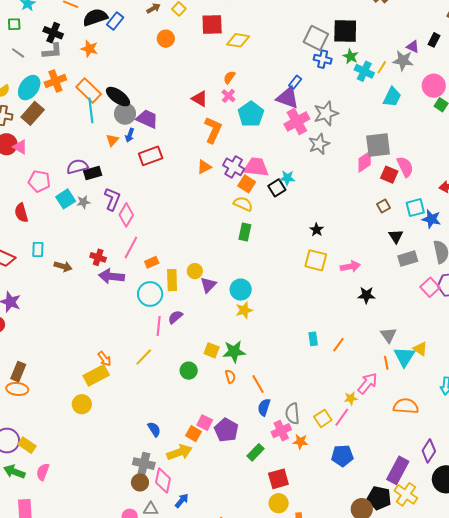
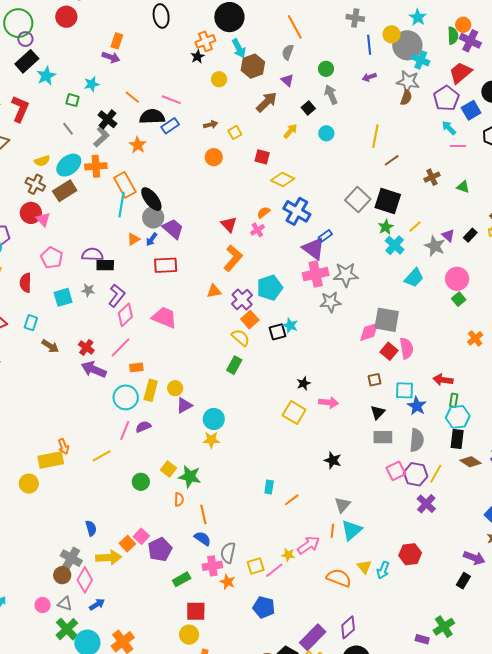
red square: (212, 25) -> (262, 157), size x0.7
gray L-shape: (52, 51) -> (101, 137), turned -55
blue cross: (323, 59) -> (297, 211), moved, size x1.5
yellow line: (382, 67) -> (415, 226), moved
cyan pentagon: (251, 114) -> (270, 288), moved
pink trapezoid: (256, 167) -> (164, 317), moved
cyan square: (66, 199) -> (63, 297), moved
pink arrow: (350, 267) -> (329, 402), moved
yellow triangle: (420, 349) -> (364, 567), moved
blue semicircle: (264, 407) -> (203, 539), turned 90

